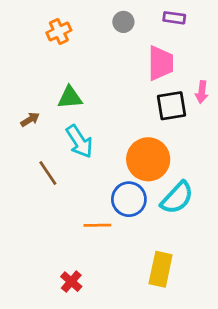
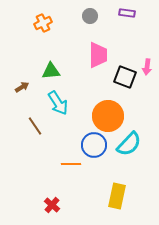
pink trapezoid: (161, 63) -> (98, 55), moved
black square: (172, 106) -> (125, 77), turned 30

